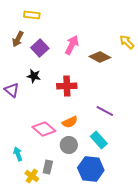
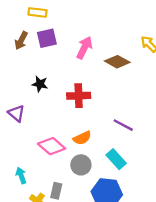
purple square: (40, 48) -> (47, 38), moved, turned 30
purple triangle: (12, 90) -> (16, 113), moved

